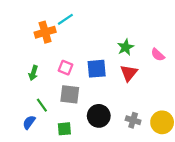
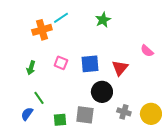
green star: (126, 47) -> (103, 20), moved
gray square: (70, 94) -> (85, 115), moved
black circle: (99, 116) -> (102, 92), moved

